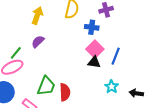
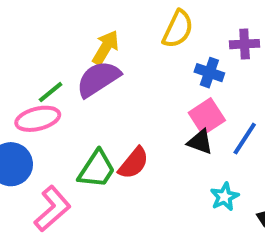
yellow arrow: (37, 16) -> (106, 48), moved
purple semicircle: (38, 42) -> (98, 79), size x1.6
red semicircle: (65, 92) -> (134, 163), moved, turned 30

